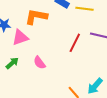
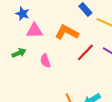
orange L-shape: (36, 17) -> (67, 32), moved

